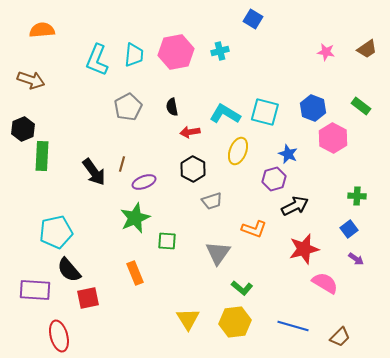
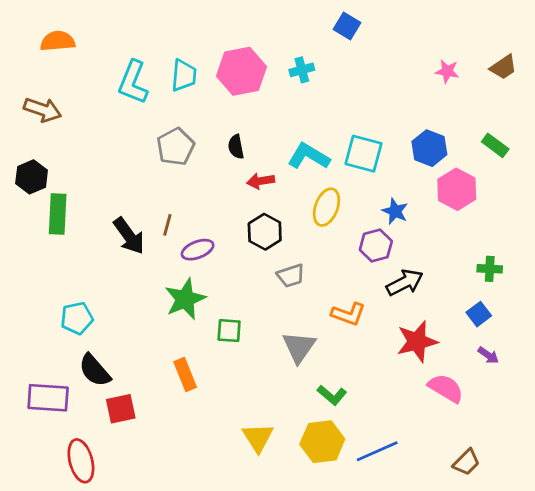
cyan pentagon: (56, 232) -> (77, 318), size x0.7
blue line: (293, 326) -> (377, 451), moved, turned -40

